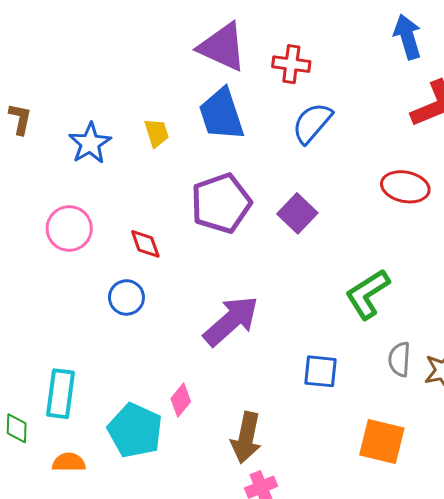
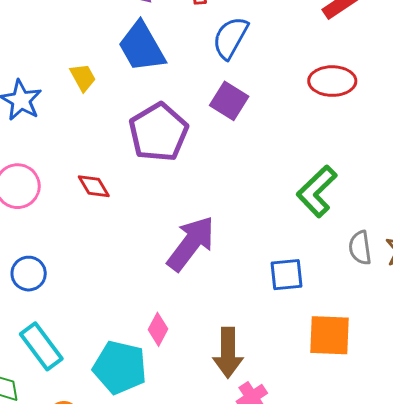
purple square: (297, 213) -> (229, 101), moved
blue circle: (126, 297) -> (29, 274), moved
cyan rectangle: (60, 394) -> (41, 346), turned -33
orange square: (382, 441) -> (329, 335), moved

